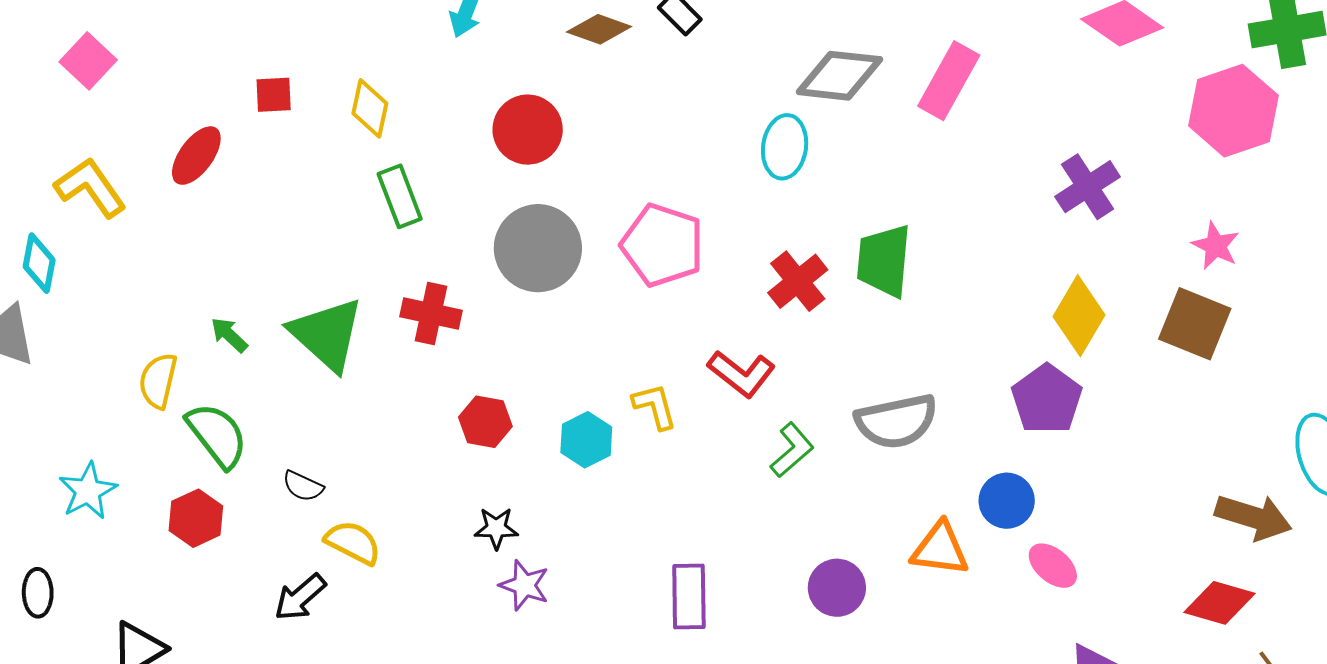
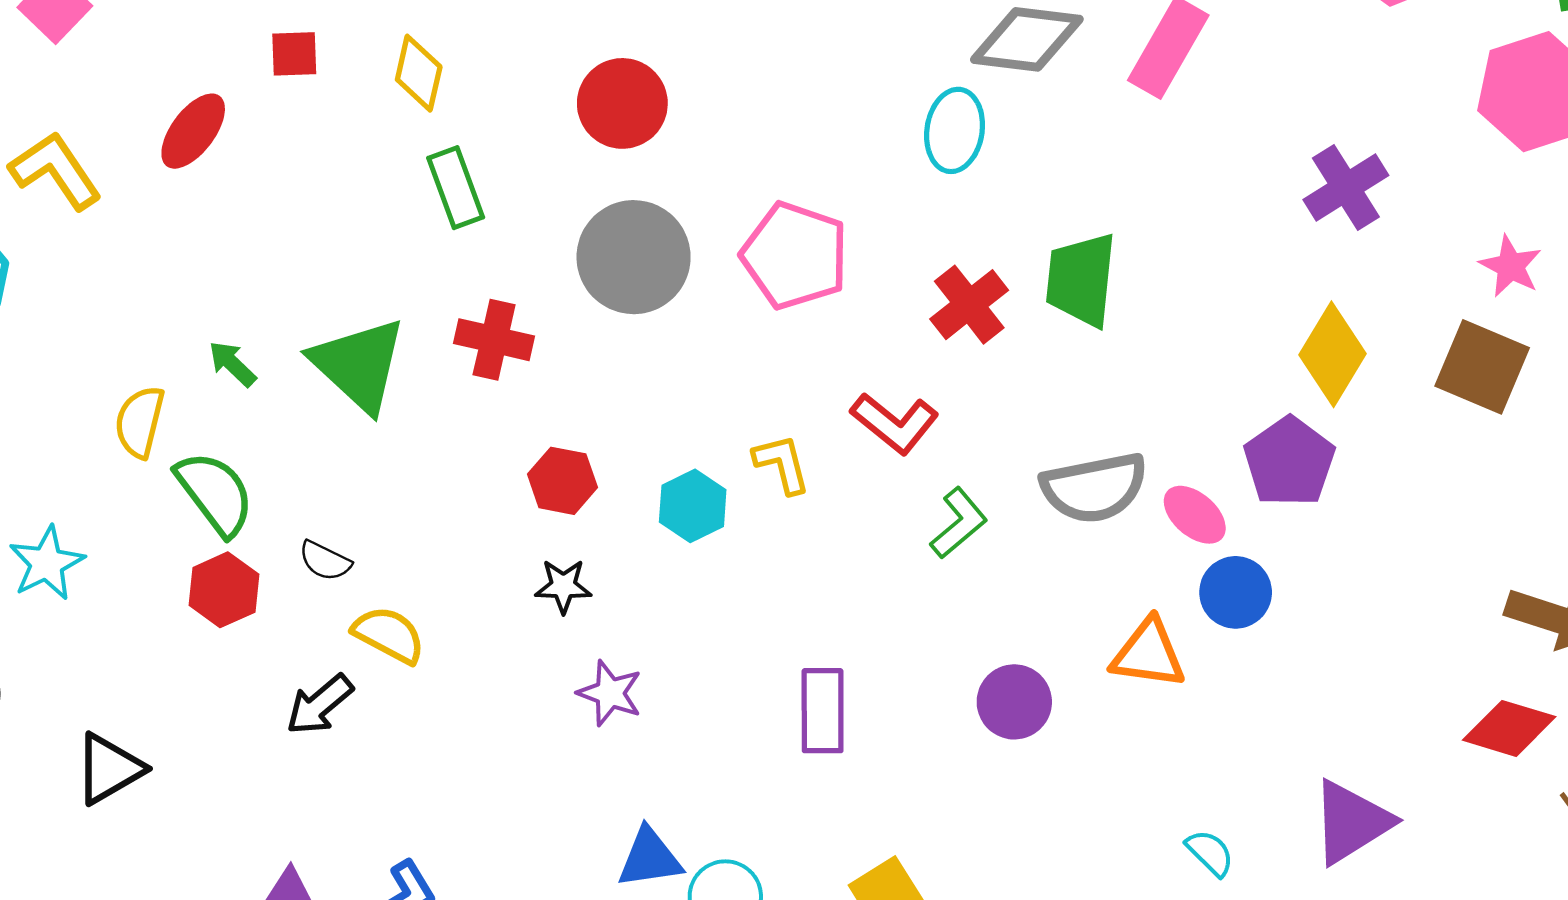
red hexagon: (196, 518) -> (224, 590), moved
black star: (496, 528) -> (563, 586), moved
pink ellipse: (1053, 566) -> (1195, 515), moved

